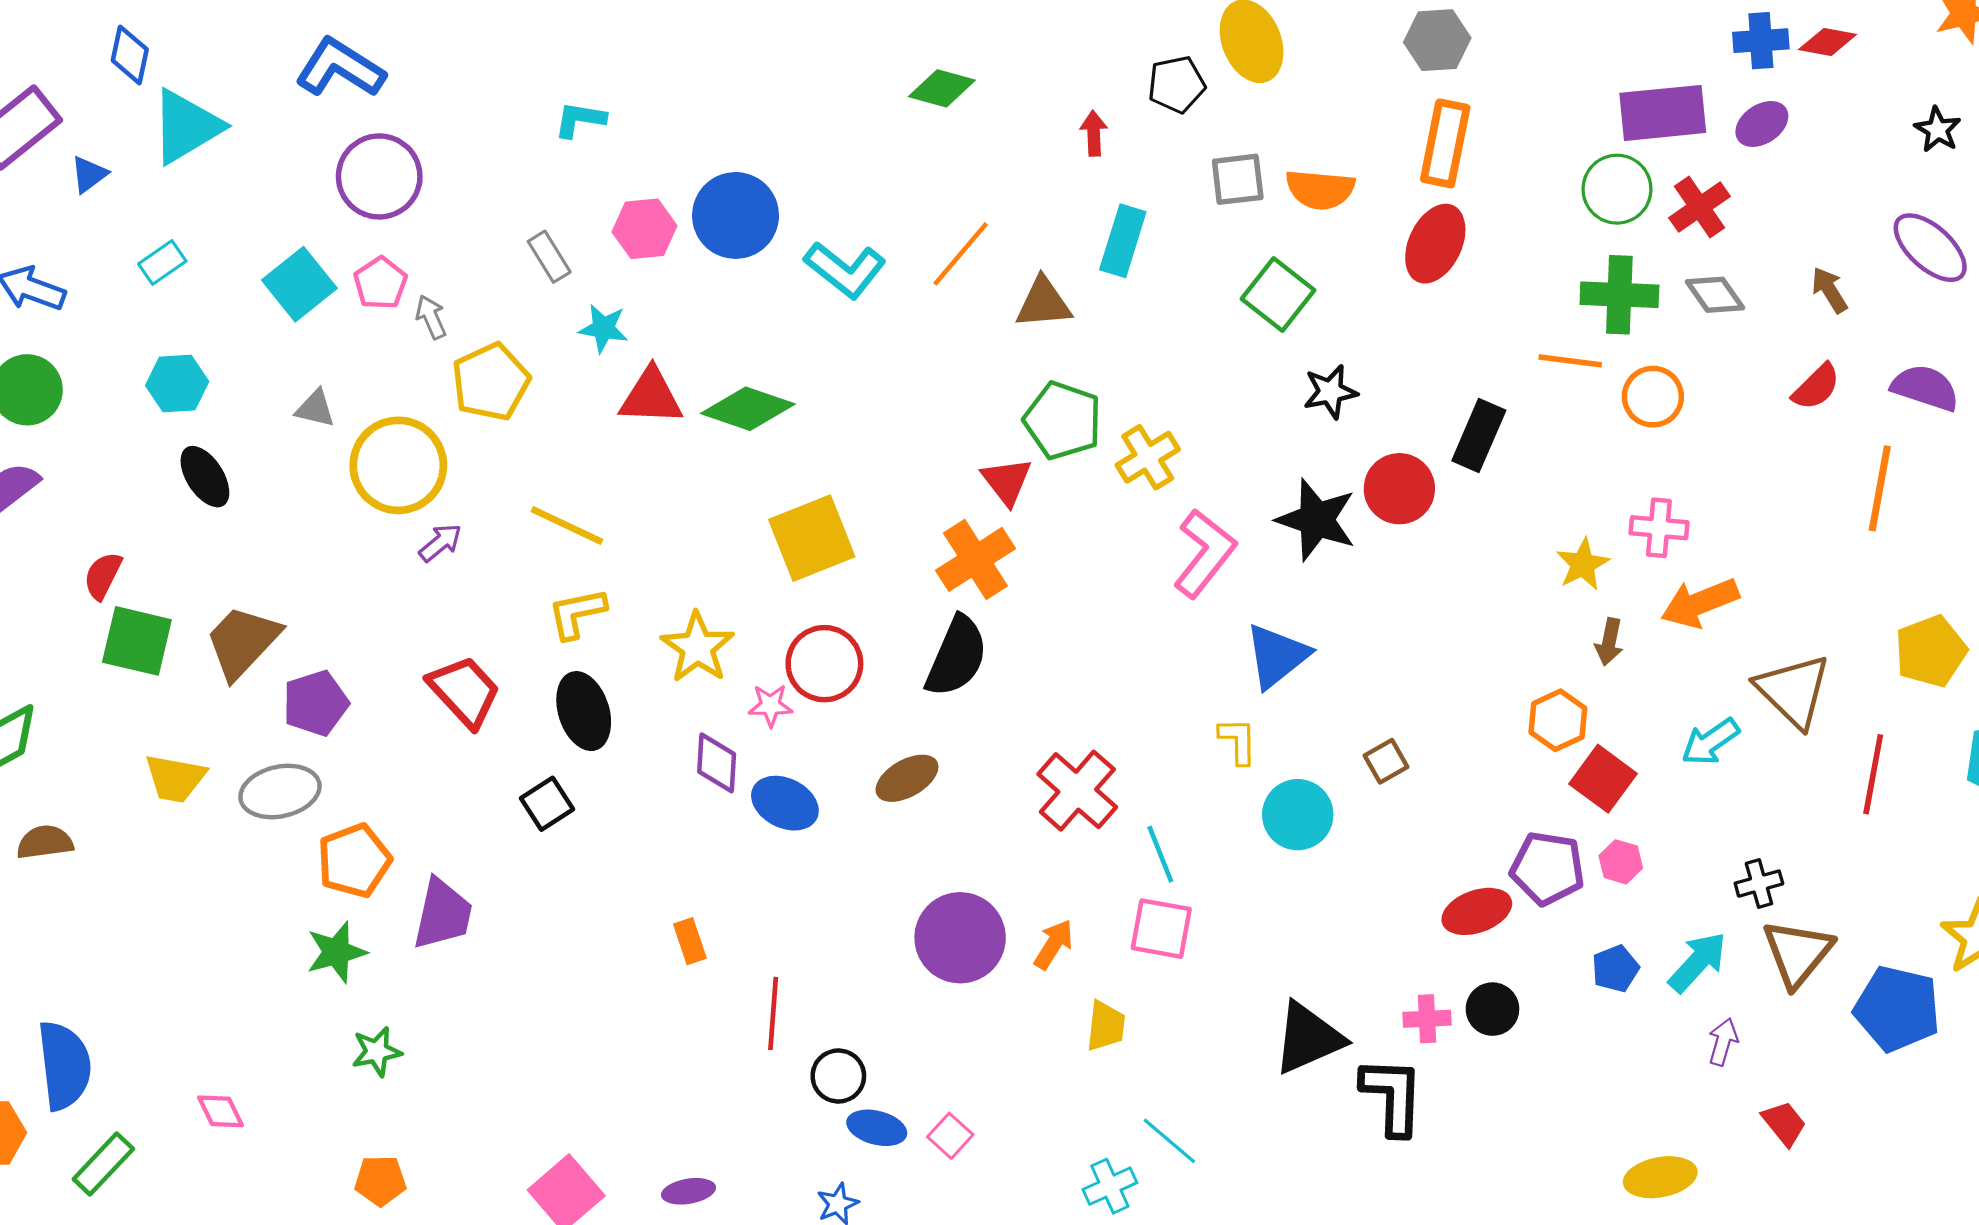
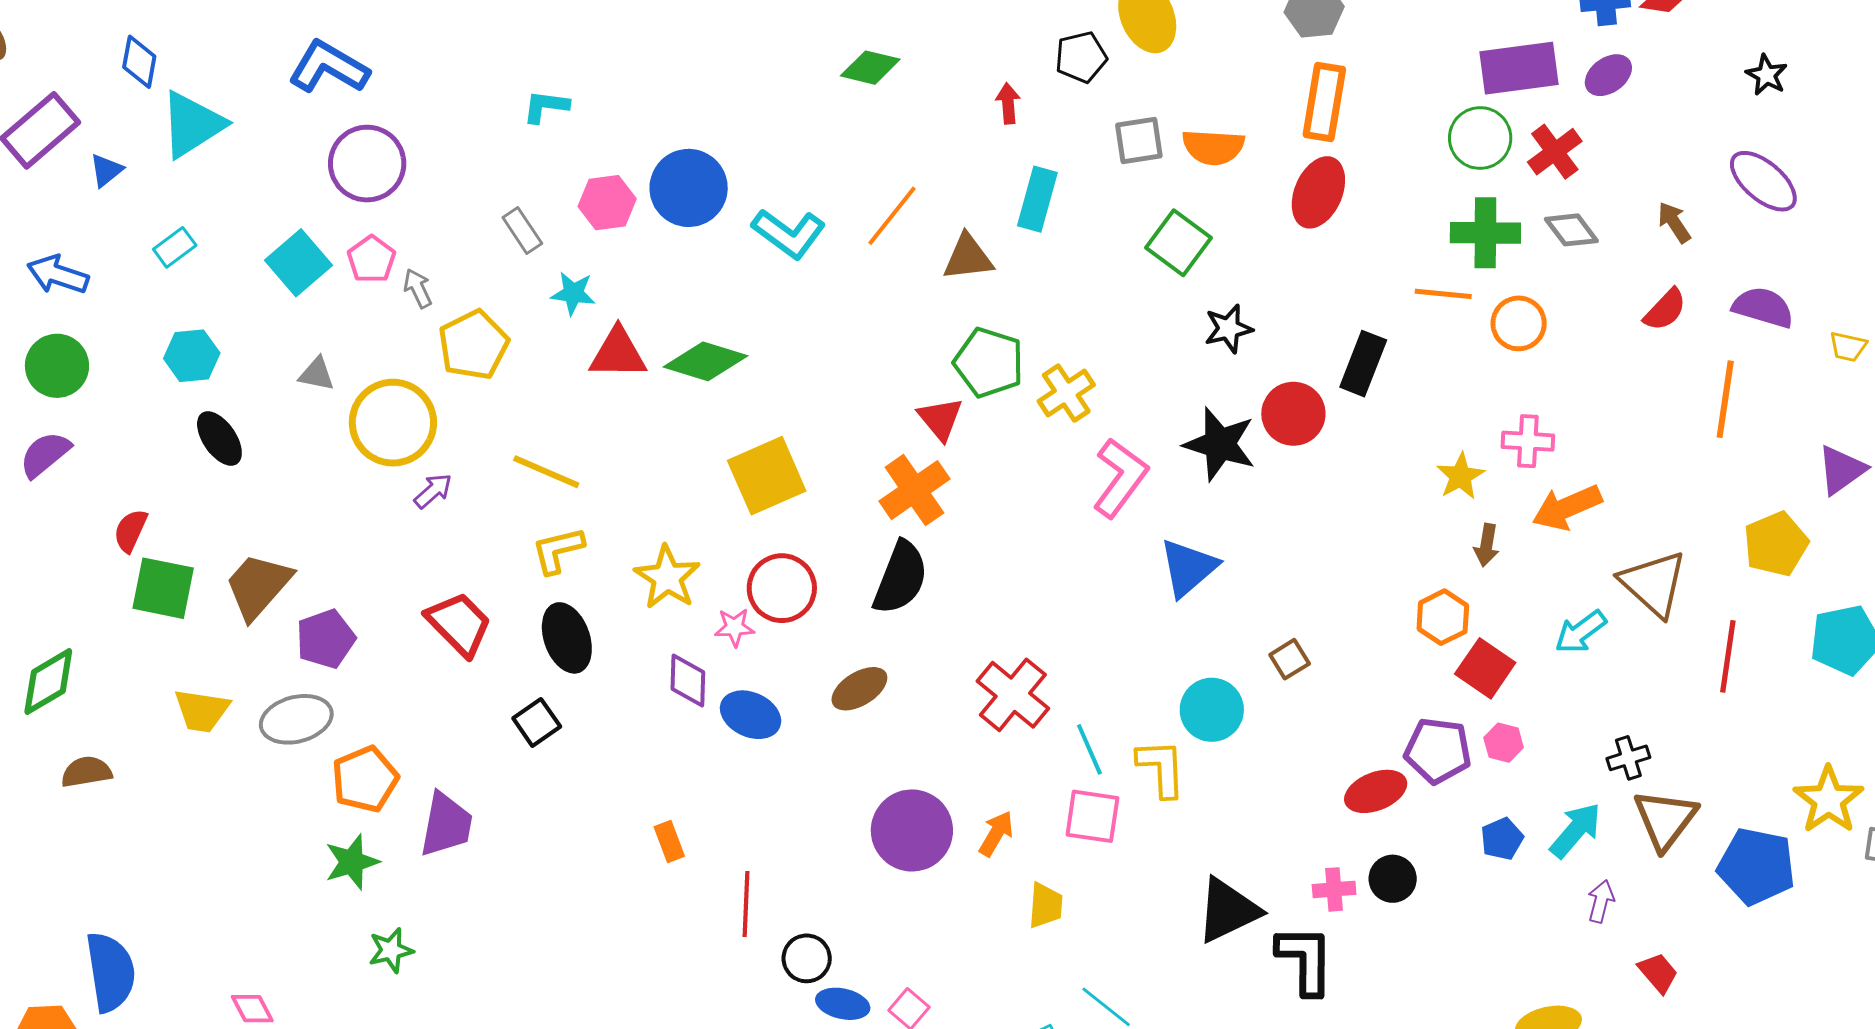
yellow L-shape: (1238, 741) -> (1161, 768), moved, size x1.4

